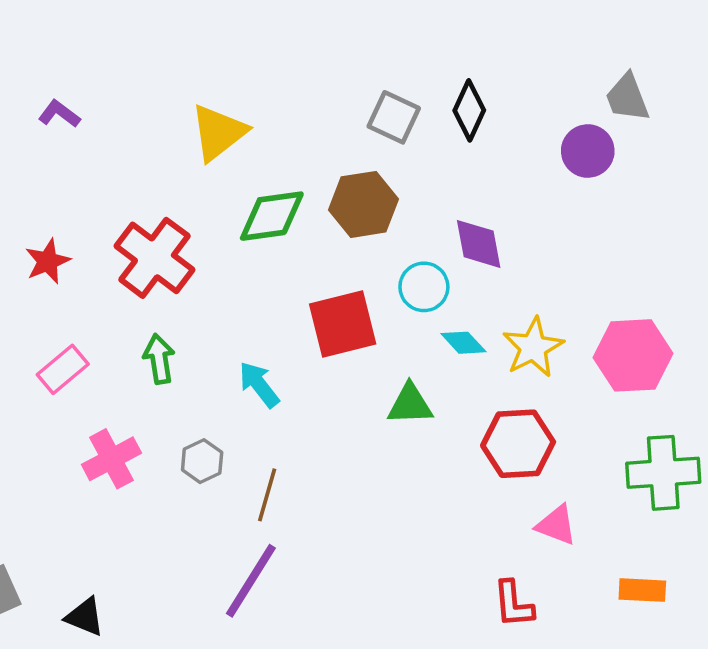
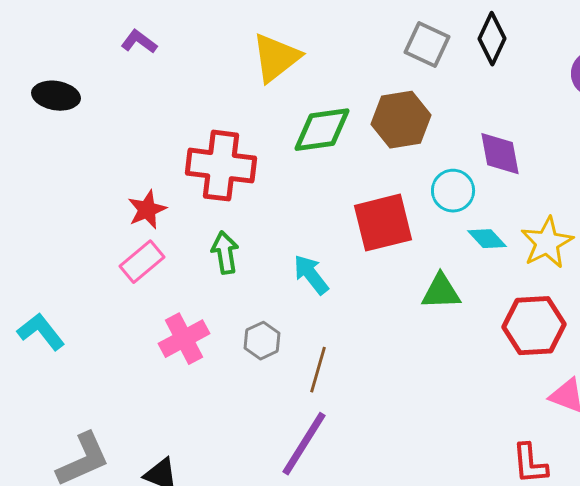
red cross: (154, 258) -> (221, 166), turned -30
red star: (48, 261) -> (147, 210), moved

